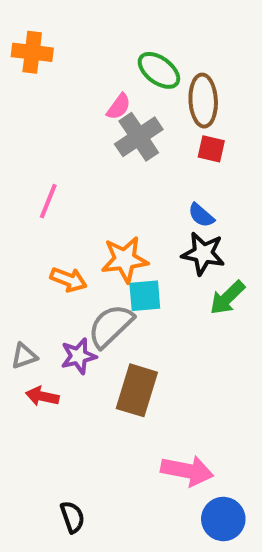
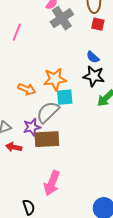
pink line: (48, 201) -> (17, 32), moved
brown rectangle: (137, 390) -> (47, 139), moved, turned 70
pink arrow: (187, 471) -> (52, 183), moved, turned 100

